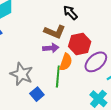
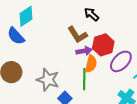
brown L-shape: (55, 32) -> (77, 35), turned 40
purple arrow: (51, 48) -> (84, 51), moved

